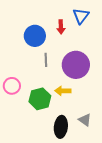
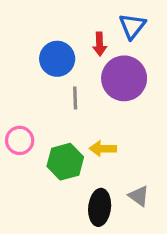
purple circle: (76, 65) -> (124, 78), moved

